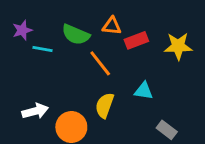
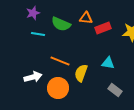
purple star: (22, 30) -> (33, 13), moved
orange line: (100, 63) -> (60, 61), moved, turned -30
gray rectangle: (167, 130) -> (115, 90), moved

